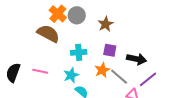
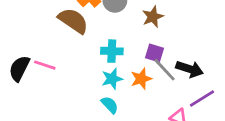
pink line: (40, 71) -> (45, 65), moved
cyan star: (71, 75) -> (112, 79), moved
gray line: (119, 77) -> (165, 70), moved

